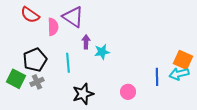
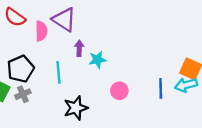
pink circle: (128, 92) -> (119, 91), moved

